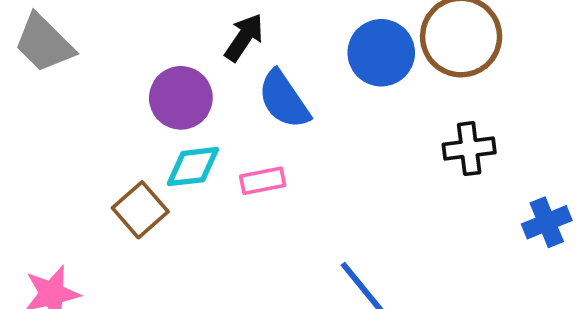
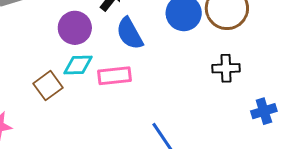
pink rectangle: (263, 181) -> (115, 76), size x1.4

